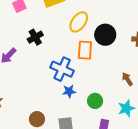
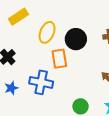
blue star: (69, 91) -> (11, 88), moved

